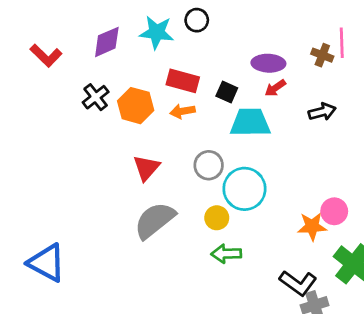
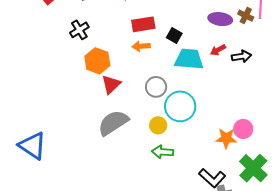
purple ellipse: (268, 63) -> (220, 19), moved
red rectangle: (183, 81) -> (143, 24), turned -30
red arrow: (275, 88) -> (218, 50), moved
orange hexagon: (136, 106) -> (97, 61), moved

